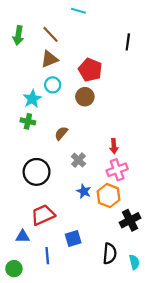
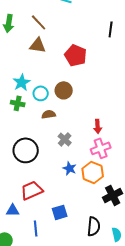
brown triangle: (49, 59) -> (38, 45), turned 30
cyan circle: (53, 85) -> (41, 93), moved
brown circle: (85, 97) -> (64, 90), moved
brown semicircle: (61, 133) -> (49, 114), turned 40

